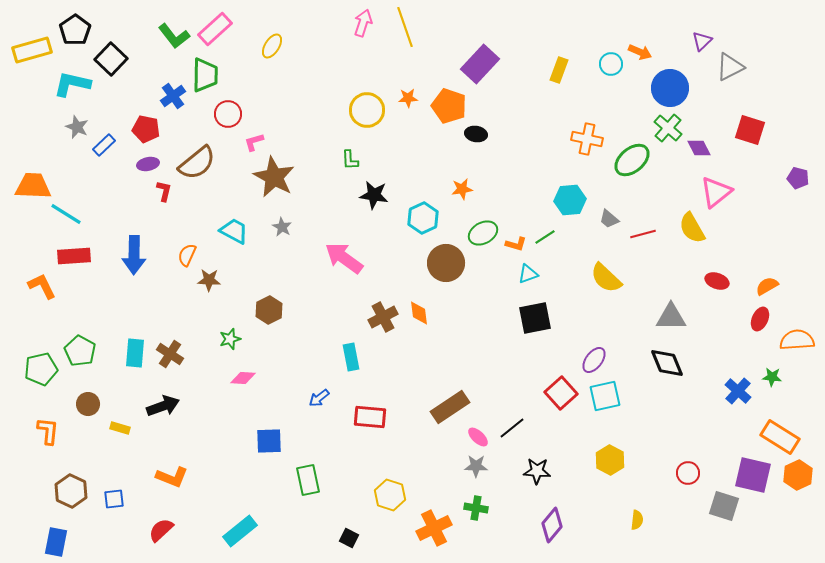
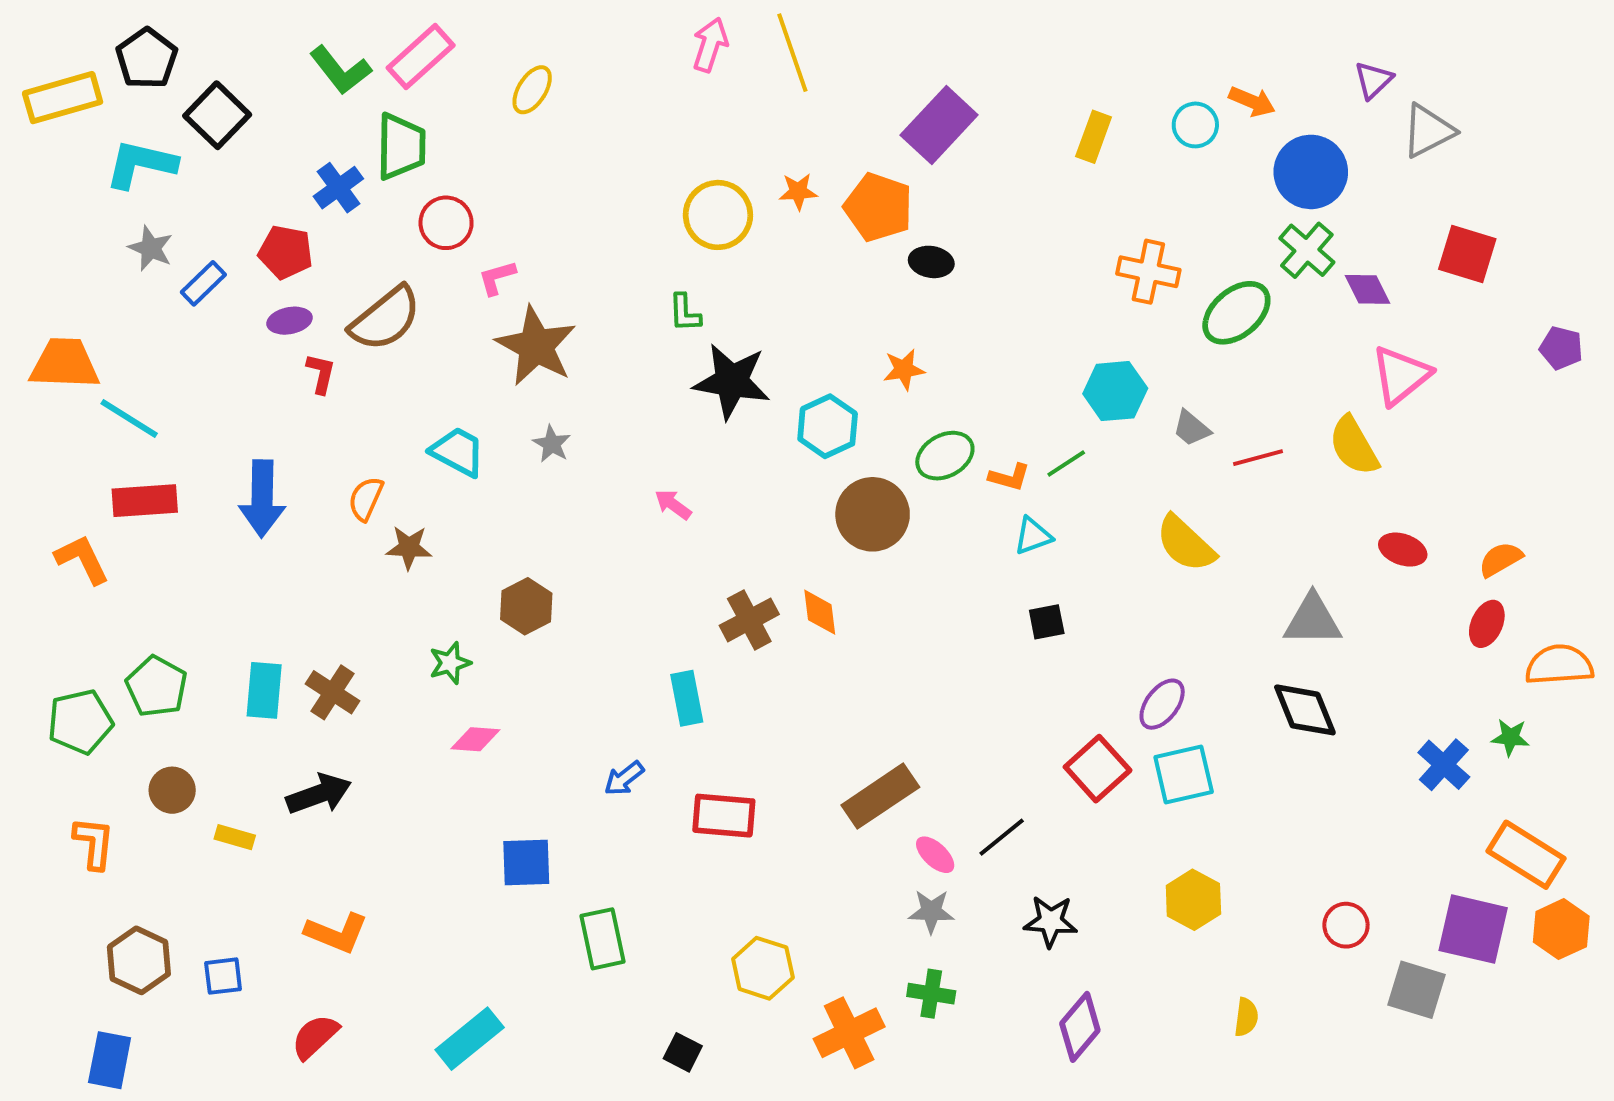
black star: (374, 195) -> (732, 381), size x1.4
pink arrow: (344, 258) -> (673, 505), size x0.5
black square: (535, 318) -> (1047, 622), size x0.6

